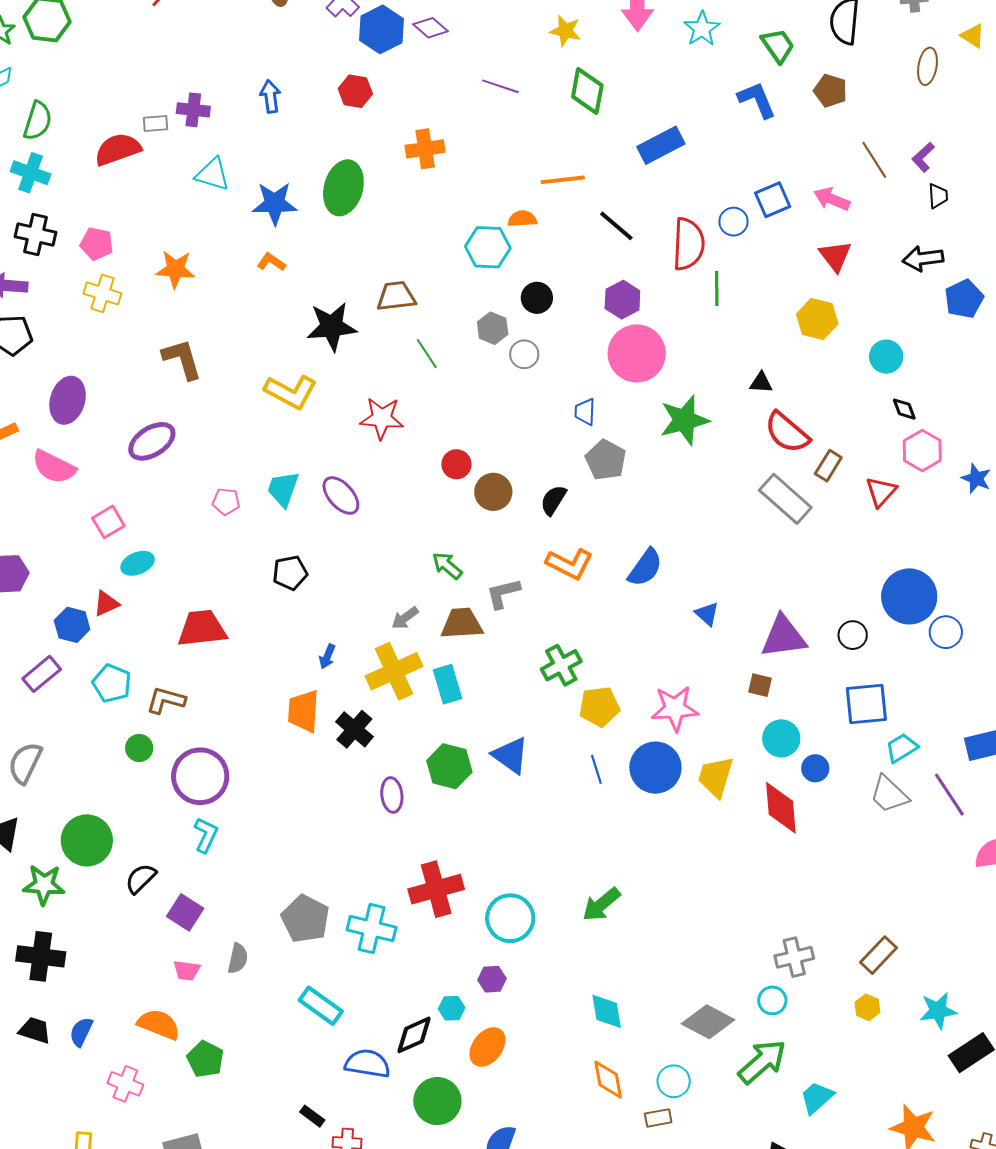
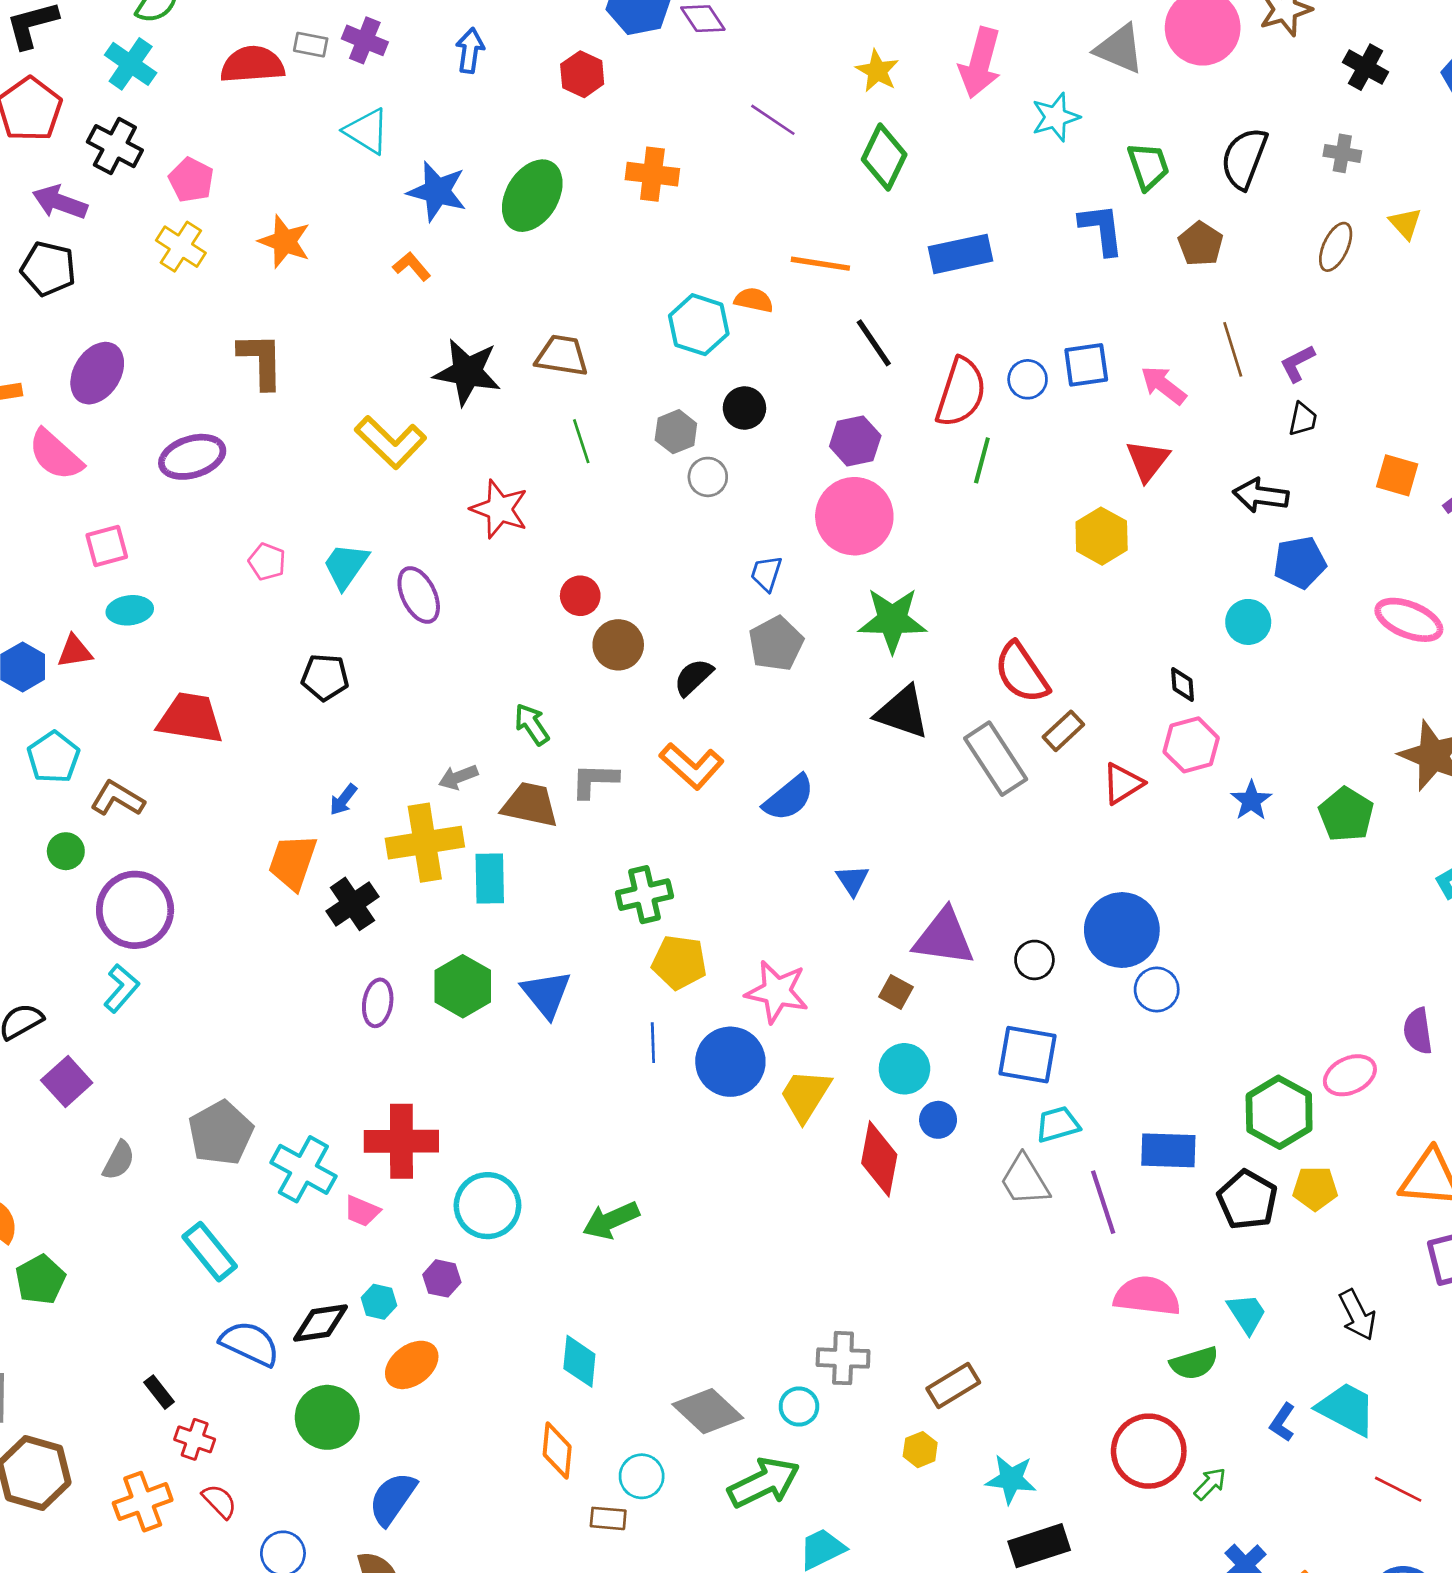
cyan circle: (886, 357) -> (1248, 622), moved
black triangle: (761, 383) -> (902, 712), moved, size x1.8
pink trapezoid: (187, 970) -> (362, 1211), moved

